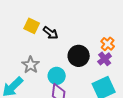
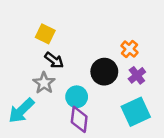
black arrow: (51, 33) -> (54, 60), moved
orange cross: (108, 44) -> (129, 49), moved

